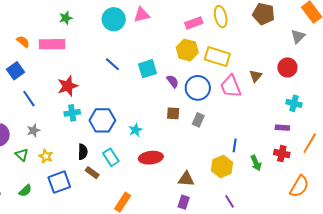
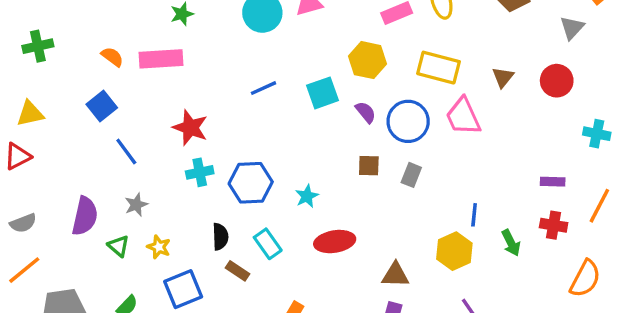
yellow hexagon: (187, 50) -> (368, 60), moved
blue line: (112, 64) -> (263, 88), turned -63
brown triangle: (256, 76) -> (503, 77), moved
red star: (68, 86) -> (190, 128), turned -30
cyan cross: (294, 103) -> (597, 134), moved

